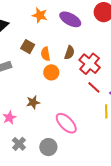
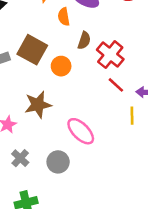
brown square: (28, 47) -> (32, 50), moved, size x1.6
orange semicircle: (45, 54) -> (64, 17), moved
brown star: (33, 102) -> (38, 105), size x1.5

